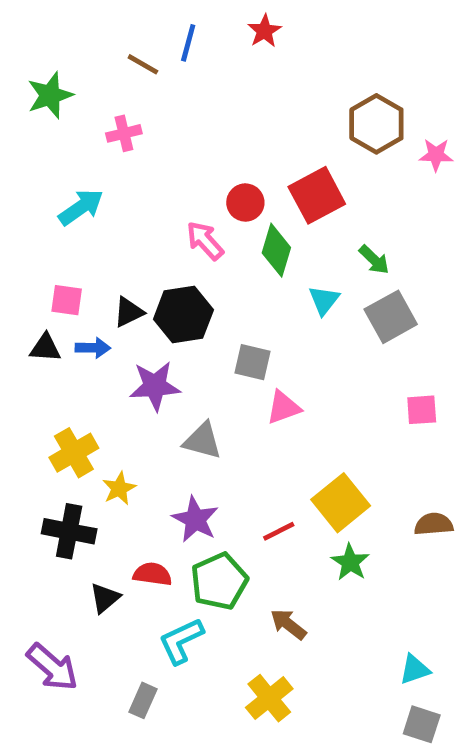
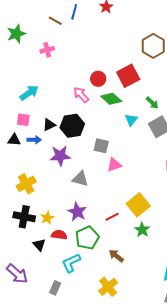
cyan arrow: (81, 207) -> (29, 93), moved
green diamond: (276, 250) -> (111, 99), turned -65
yellow star: (119, 488) -> (47, 218), moved
black triangle: (105, 598) -> (39, 245), turned -32

